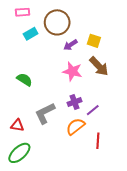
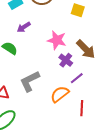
purple arrow: (70, 45) -> (24, 27), moved
brown arrow: (99, 66) -> (86, 49), moved
purple cross: (74, 102) -> (66, 60), moved, turned -32

